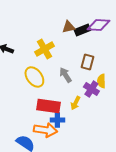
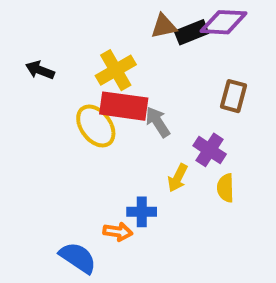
brown rectangle: (87, 62) -> (233, 96), moved
yellow semicircle: (101, 81) -> (226, 188), moved
red rectangle: (48, 106) -> (124, 106), moved
orange arrow: (45, 130) -> (118, 232), size x0.6

